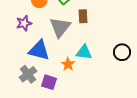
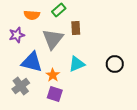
cyan triangle: (84, 52) -> (77, 64), turned -30
orange star: (68, 64) -> (53, 75), moved
purple square: (49, 82) -> (55, 94), moved

